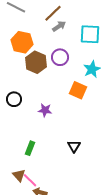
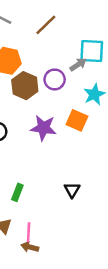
gray arrow: (59, 26) -> (78, 65), moved
purple star: (45, 110) -> (43, 128), moved, size x1.5
pink line: (30, 180) -> (29, 232), moved, turned 49

